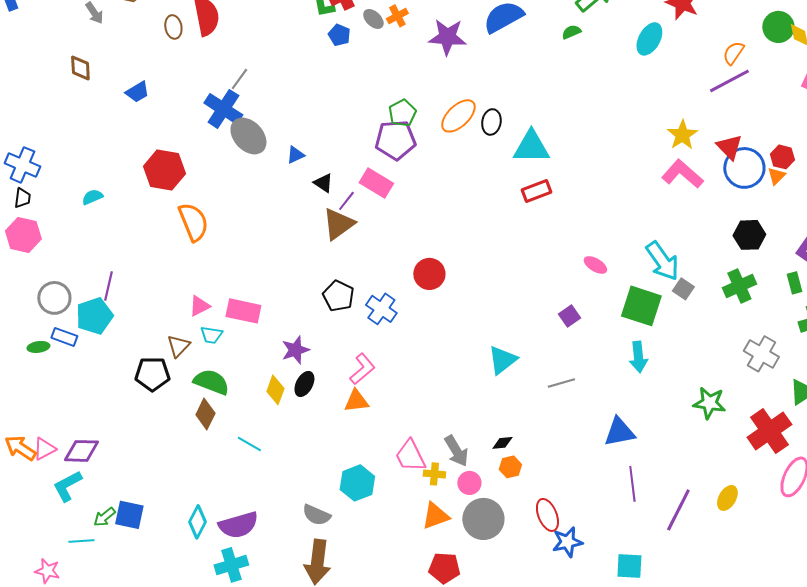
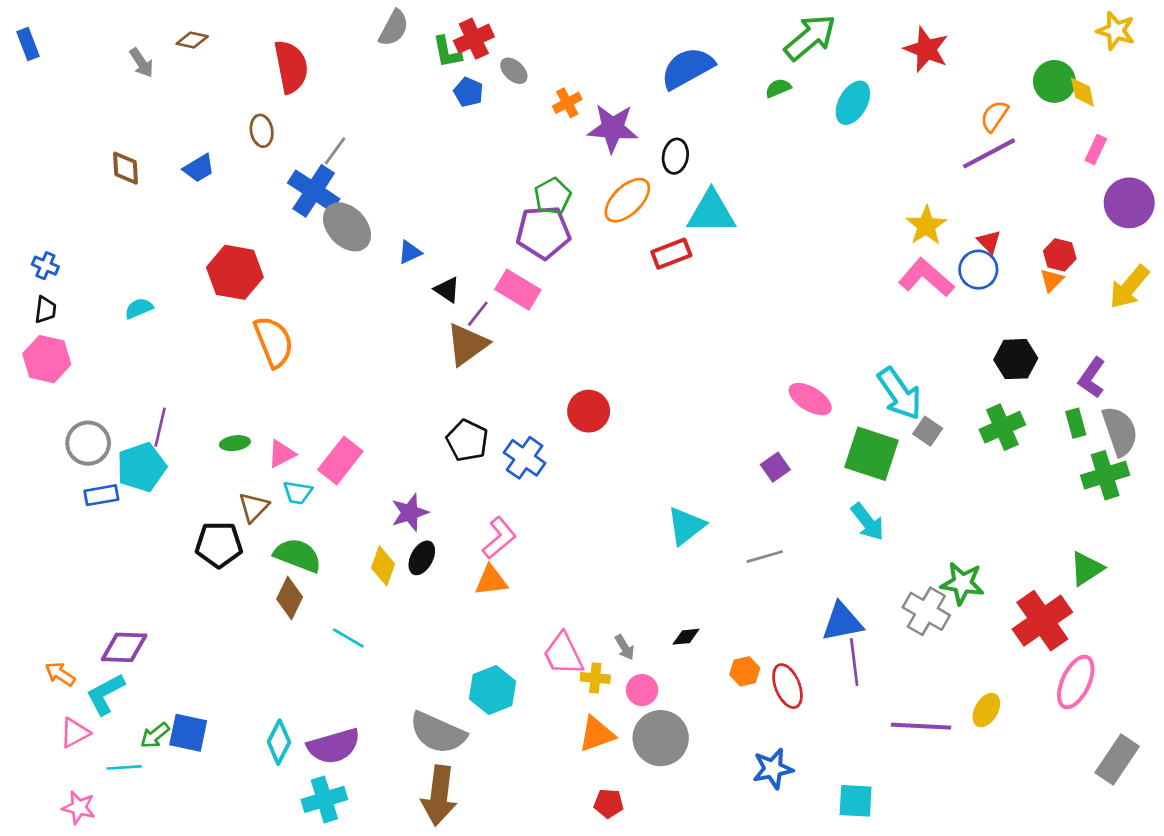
orange cross: (397, 16) -> (567, 103), moved
brown ellipse: (173, 27) -> (262, 131), moved
purple star: (447, 37) -> (613, 128), moved
cyan ellipse: (649, 39) -> (853, 103), moved
brown diamond: (80, 68) -> (125, 168), moved
black ellipse: (491, 122) -> (675, 156), moved
cyan triangle: (531, 147) -> (711, 212), moved
red triangle: (729, 147) -> (989, 242), size x0.7
blue cross: (22, 165) -> (45, 266), size x0.6
blue circle: (744, 168) -> (978, 270), moved, size x0.7
red rectangle: (536, 191) -> (671, 254), moved
pink ellipse: (595, 265) -> (810, 399), size x1.4
pink rectangle: (243, 311) -> (340, 460), turned -64
blue rectangle: (64, 337) -> (101, 495), turned -30
green ellipse: (38, 347) -> (235, 443), moved
gray cross: (761, 354) -> (926, 611), moved
cyan arrow: (638, 357) -> (868, 522), turned -32
orange arrow: (20, 448) -> (60, 674), moved, size x0.7
pink triangle: (44, 449) -> (75, 733), moved
gray arrow: (456, 451) -> (625, 647), size x0.6
orange hexagon: (510, 467) -> (745, 671), moved
purple line: (632, 484) -> (854, 662), moved
purple line: (678, 510) -> (921, 726), turned 66
gray semicircle: (316, 515) -> (438, 733), size x1.5
red ellipse: (547, 515) -> (787, 686), moved
red pentagon: (444, 568) -> (609, 803), size x0.7

